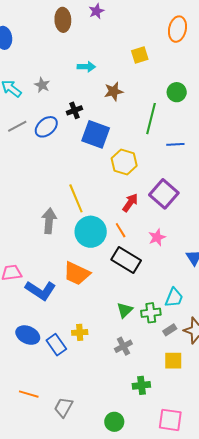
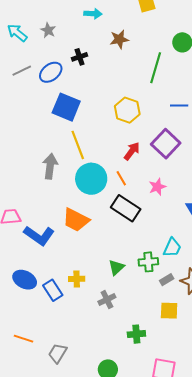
blue square: (96, 134) -> (66, 107), moved
blue line: (175, 144) -> (179, 105), moved
green triangle: (125, 310) -> (116, 267), moved
gray cross: (123, 346) -> (107, 299), moved

